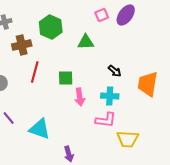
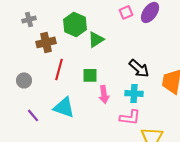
green triangle: (86, 42) -> (96, 39), moved, turned -30
black arrow: (115, 71) -> (139, 68), size x1.5
cyan triangle: (40, 129) -> (64, 107), moved

